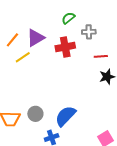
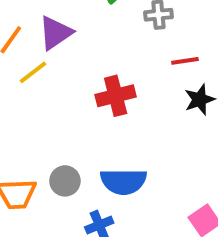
red cross: (65, 47) -> (116, 96), moved
blue semicircle: (65, 116) -> (124, 181), turned -130

